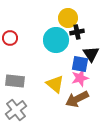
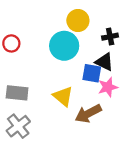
black cross: (77, 32) -> (110, 37), moved
black triangle: (91, 54) -> (104, 62), turned -30
pink star: (80, 78) -> (108, 87), moved

